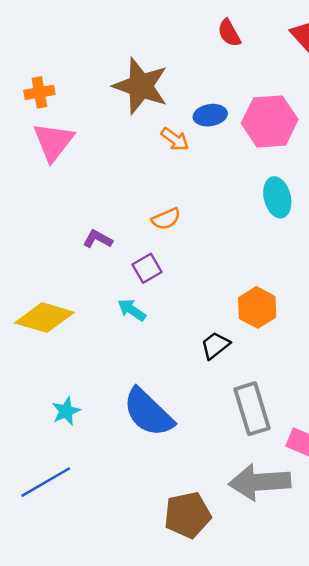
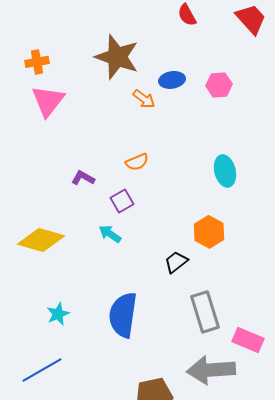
pink hexagon: (270, 121) -> (219, 85), size x0.6
cyan ellipse: (277, 197) -> (225, 171), moved
blue semicircle: (148, 412) -> (123, 315), turned 54

